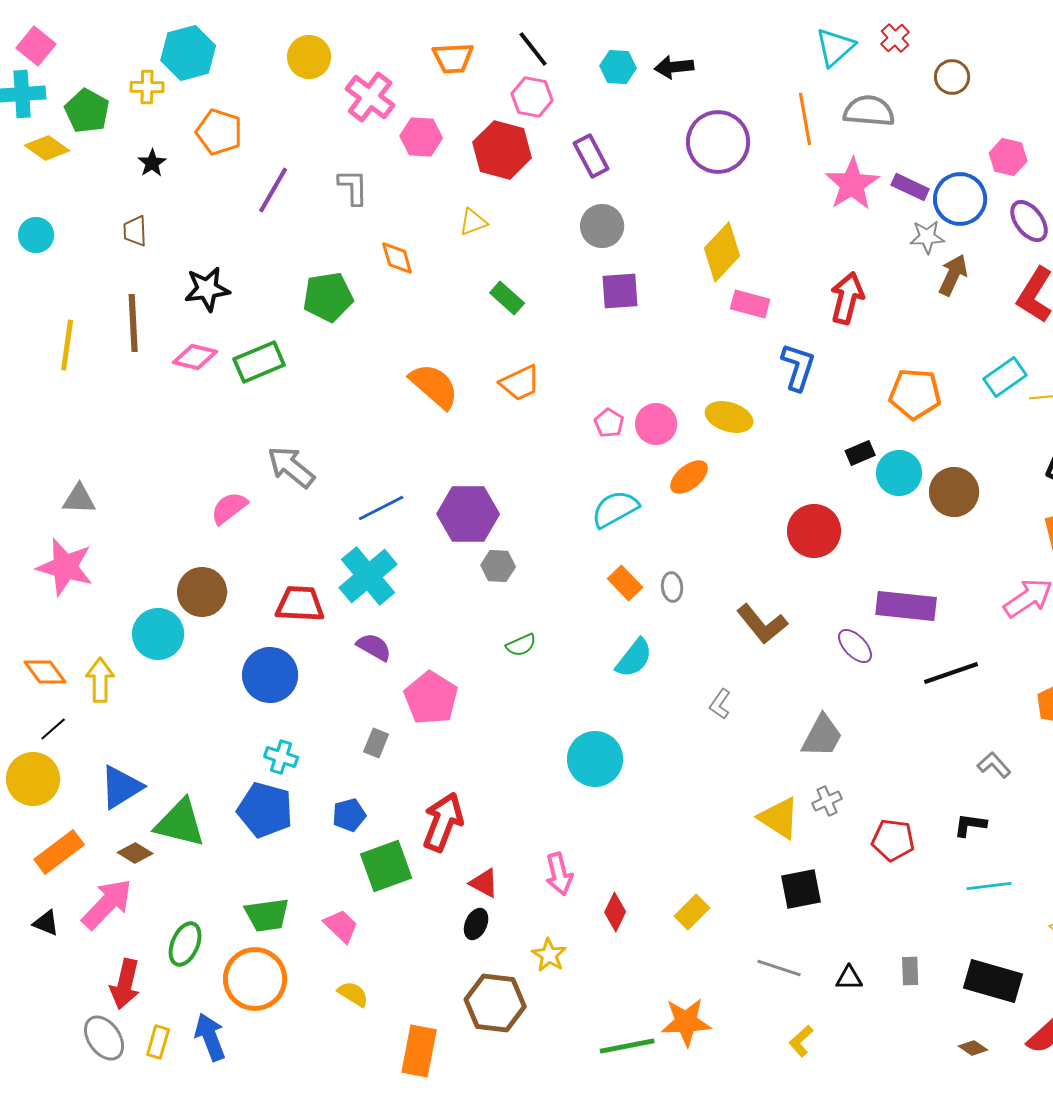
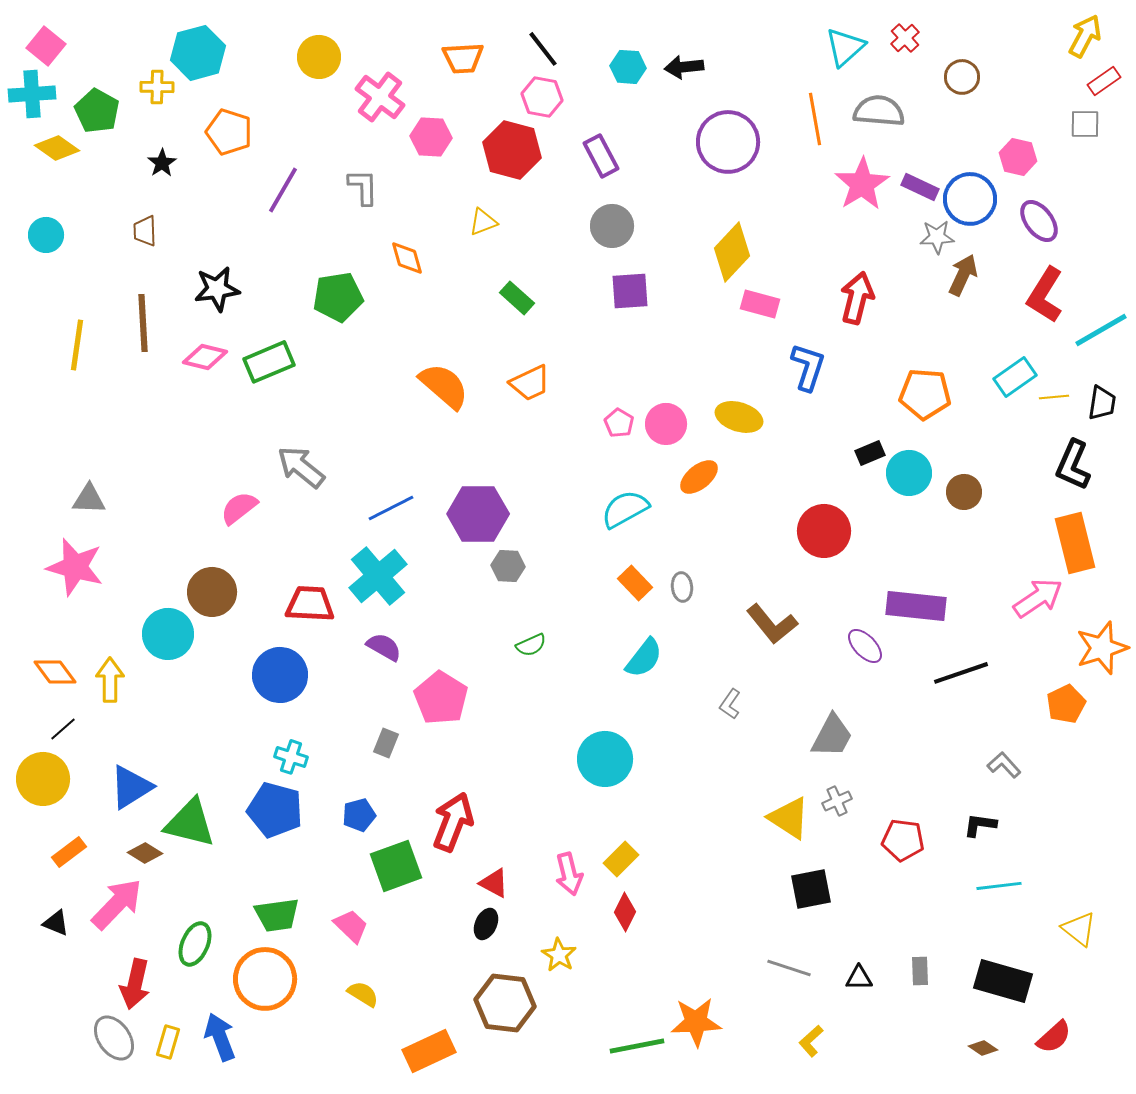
brown circle: (954, 492) -> (964, 492), size x0.7
orange rectangle: (59, 852) -> (69, 852), size x0.7
yellow rectangle: (692, 912) -> (621, 859), moved
orange rectangle: (419, 1051) -> (429, 1051), turned 54

